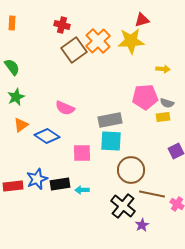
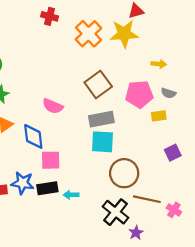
brown square: (74, 50) -> (98, 85), moved
gray semicircle: (167, 103) -> (168, 93), moved
blue diamond: (47, 136) -> (33, 136), turned 50
pink square: (82, 153) -> (51, 160), moved
blue star: (37, 179) -> (22, 183), turned 30

